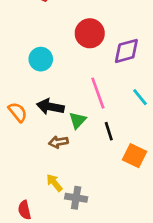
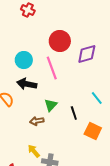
pink line: (98, 93) -> (52, 68), moved
cyan line: (140, 97) -> (97, 98), moved
black arrow: (50, 107) -> (27, 84), moved

